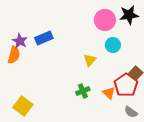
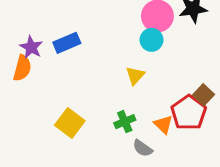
cyan circle: (113, 45) -> (151, 40), moved
yellow square: (23, 106) -> (70, 123), moved
gray semicircle: (131, 112) -> (143, 148), moved

